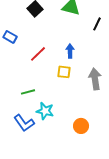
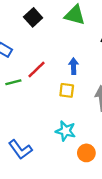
green line: (28, 92) -> (13, 82), moved
cyan star: (45, 111) -> (66, 131), moved

